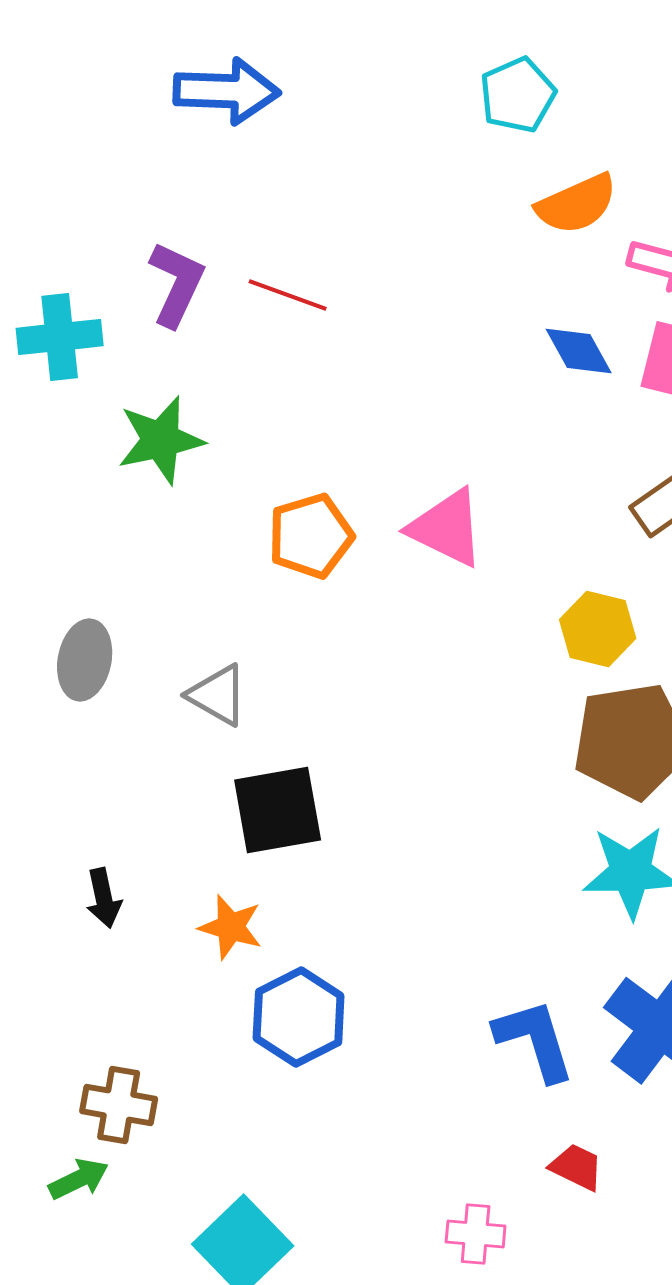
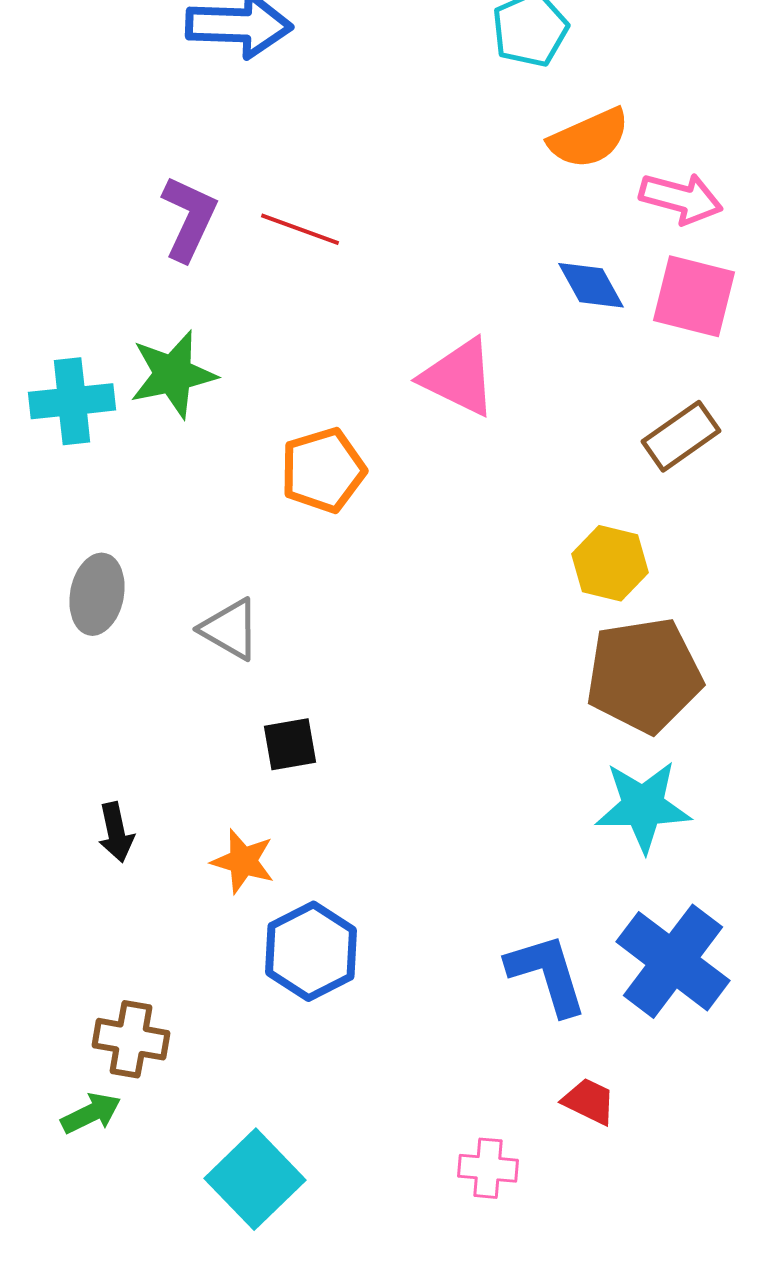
cyan cross: (60, 337) -> (72, 401), moved
pink triangle: (447, 528) -> (459, 377), moved
black square: (278, 810) -> (290, 744), size x0.6

